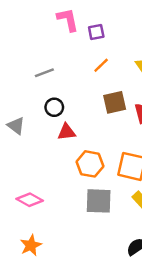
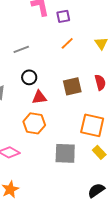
brown square: (115, 102) -> (72, 86), moved
orange hexagon: (90, 164) -> (34, 123), moved

